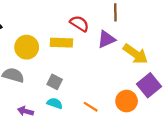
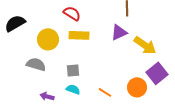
red semicircle: (79, 24) -> (72, 13), moved
gray square: (55, 82) -> (73, 70), turned -32

